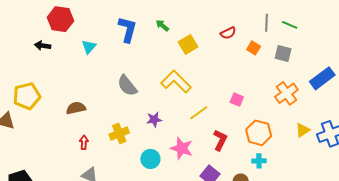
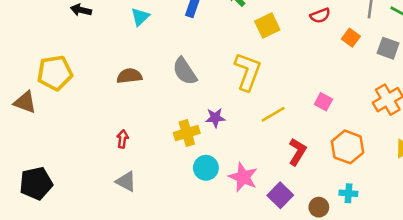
yellow L-shape: (176, 82) -> (248, 72), turned 60
brown semicircle: (76, 108) -> (129, 76), moved
yellow cross: (119, 133) -> (187, 133), moved
pink star: (182, 148) -> (243, 177), moved
cyan cross: (259, 161) -> (348, 193), moved

